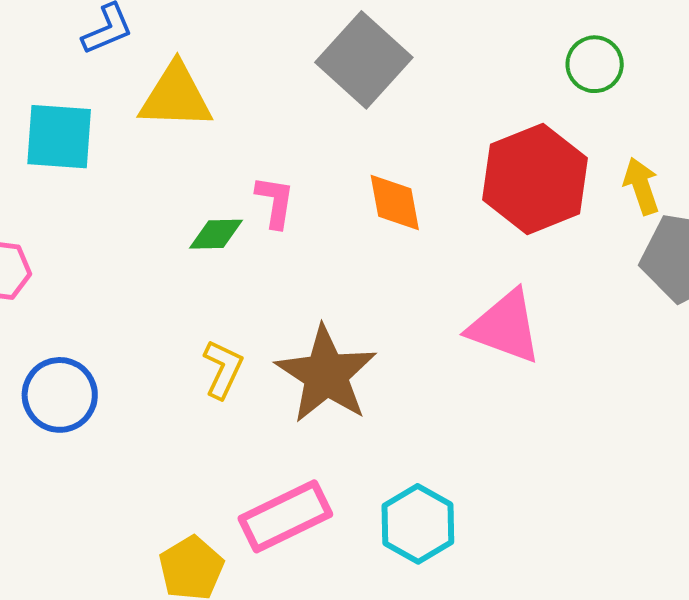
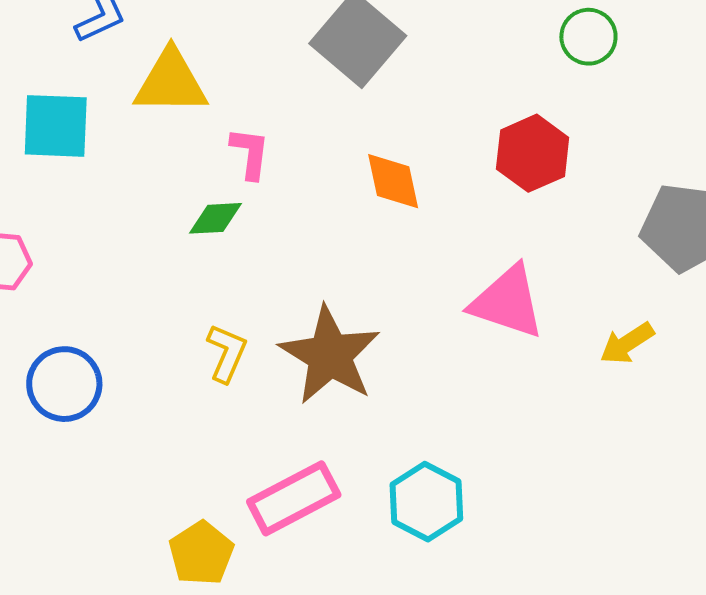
red hexagon: (535, 179) -> (533, 153), size x0.7
yellow arrow: (641, 186) -> (627, 343), moved, turned -102
pink L-shape: (275, 202) -> (250, 153), moved

